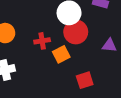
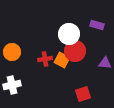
orange square: (61, 54) -> (62, 60), moved, turned -35

